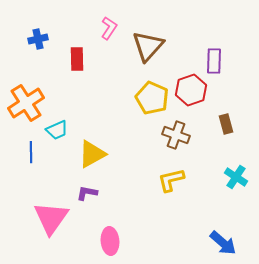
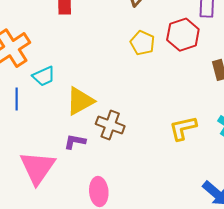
yellow pentagon: (152, 98) -> (142, 43), size x0.7
brown cross: (176, 135) -> (110, 125), moved
yellow L-shape: (171, 180) -> (183, 128), moved

